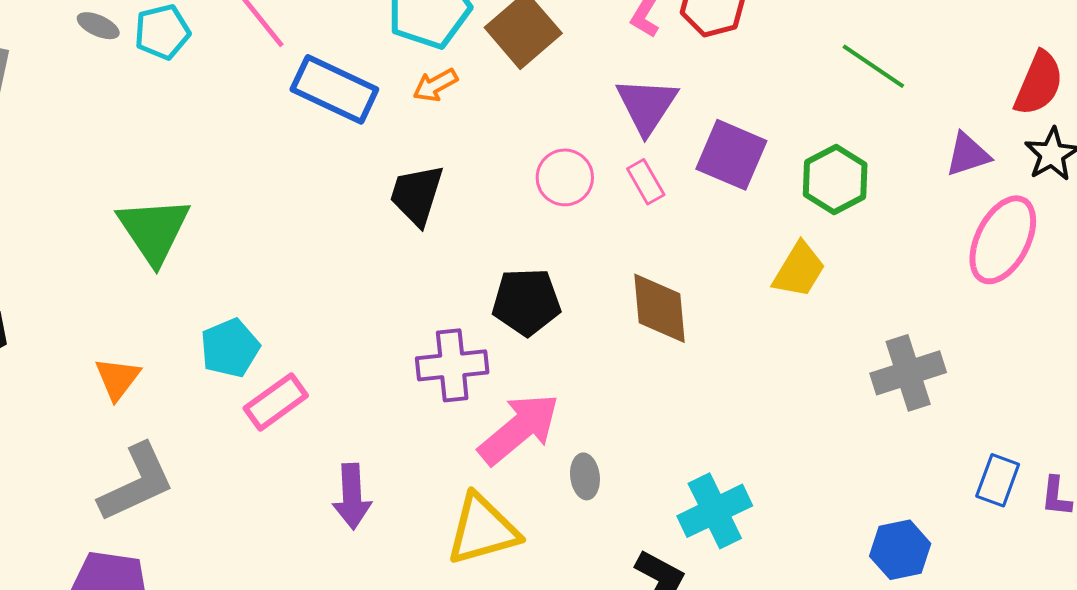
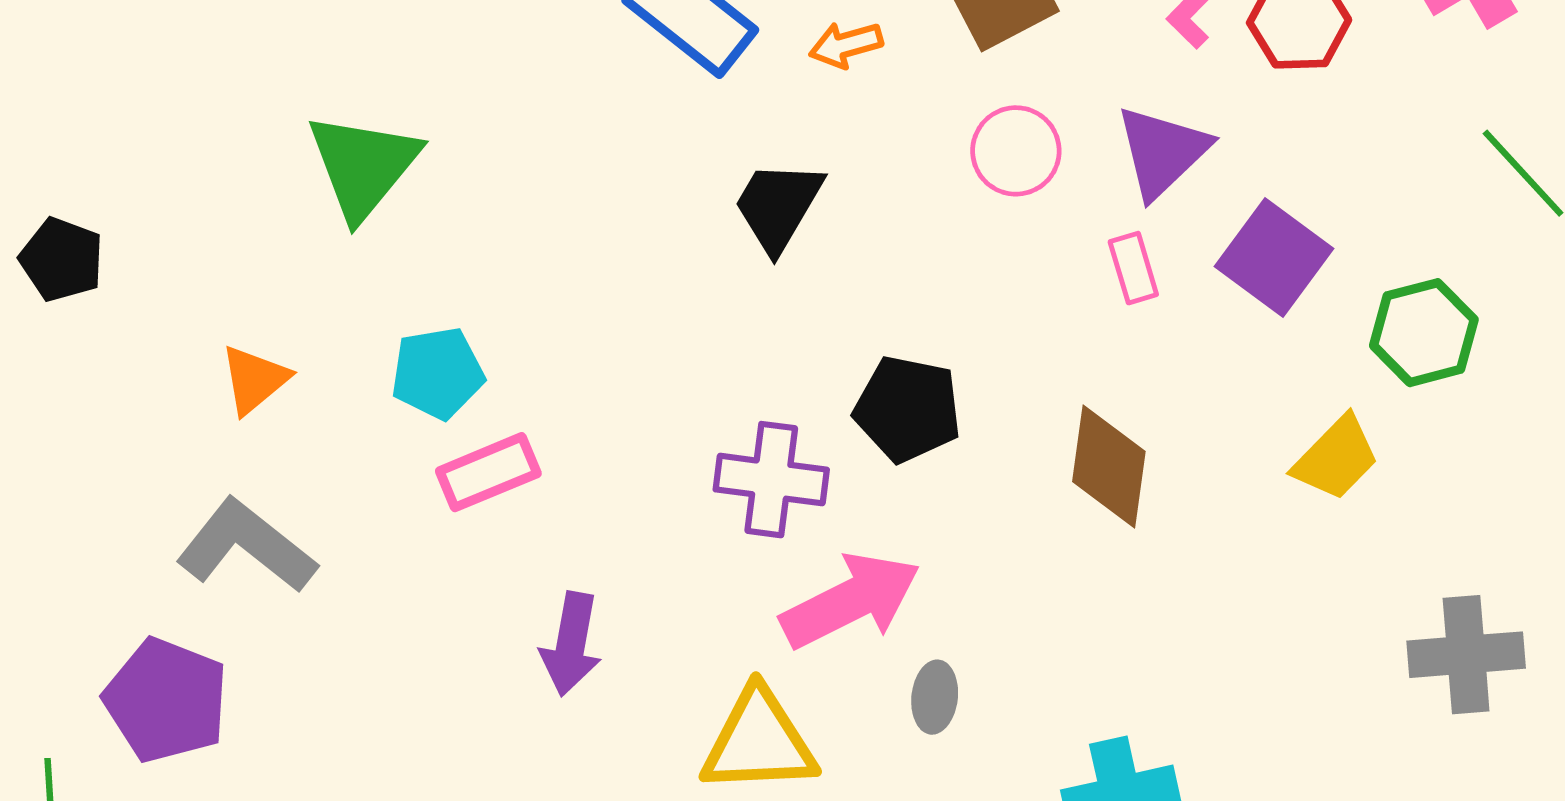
pink circle: (565, 177) -> (1016, 151), moved
gray L-shape: (137, 483) -> (246, 546), turned -130

